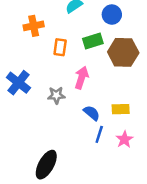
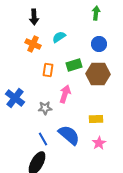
blue circle: (112, 15) -> (99, 44), moved
orange cross: (34, 26) -> (33, 44), moved, turned 35
blue semicircle: (92, 113) -> (69, 135), moved, size x1.6
blue line: (99, 134) -> (43, 139), moved, turned -48

